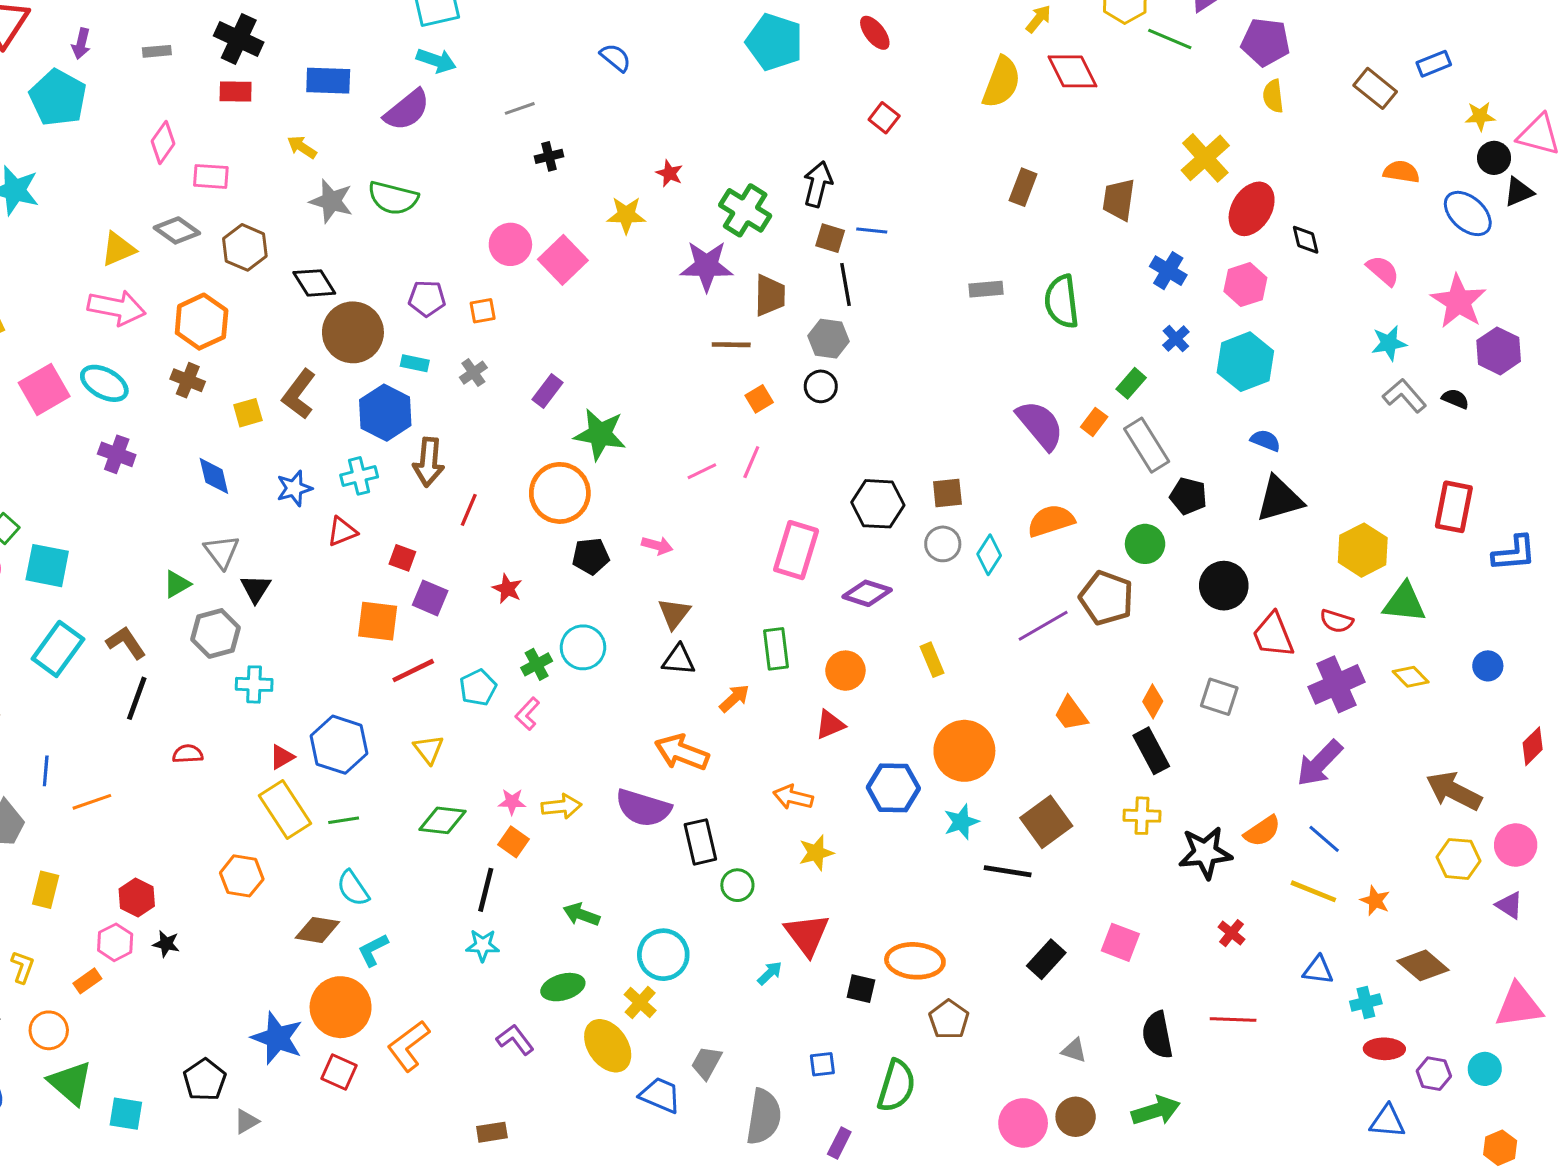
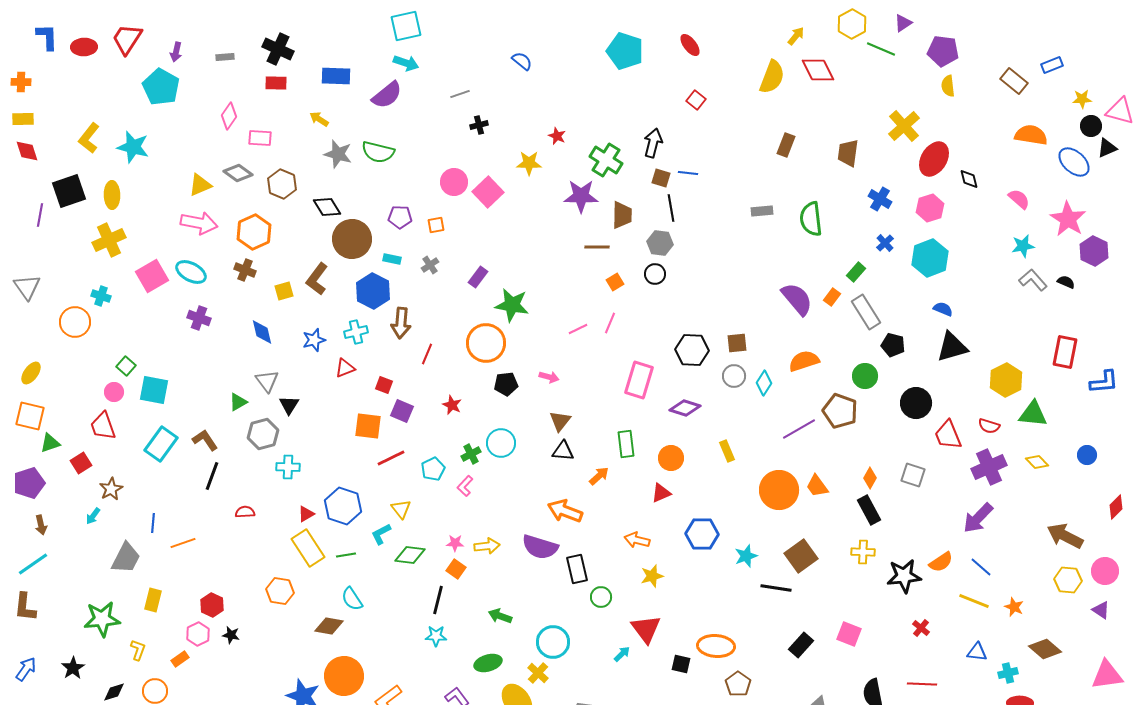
orange semicircle: (1401, 172) -> (1031, 135), size x1.4
orange circle: (964, 751) -> (779, 490), moved
cyan L-shape: (373, 950) -> (381, 534), moved

